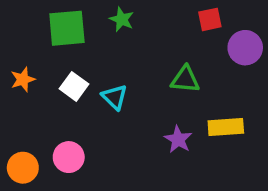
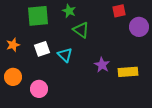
green triangle: (185, 79) -> (81, 30), moved, turned 30
white square: (74, 86) -> (42, 49), turned 35
purple star: (178, 139) -> (102, 65), moved
orange circle: (23, 168) -> (13, 77), moved

